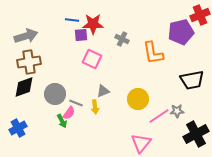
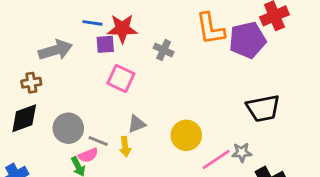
gray arrow: (26, 36) -> (55, 50), moved
orange L-shape: (153, 53) -> (210, 29), moved
brown cross: (29, 62) -> (31, 83), size x0.6
pink semicircle: (69, 113) -> (88, 155), turned 32

